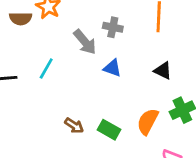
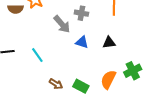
cyan line: (46, 68) -> (37, 55), moved, turned -63
black triangle: (163, 71) -> (109, 43), moved, turned -32

